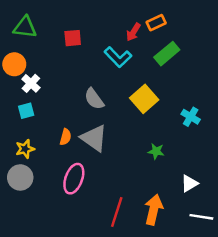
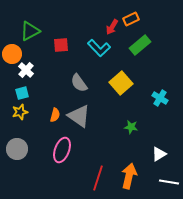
green triangle: (25, 27) -> (30, 31), moved, turned -35
red square: (73, 38) -> (61, 45), moved
yellow star: (25, 149) -> (20, 112), moved

